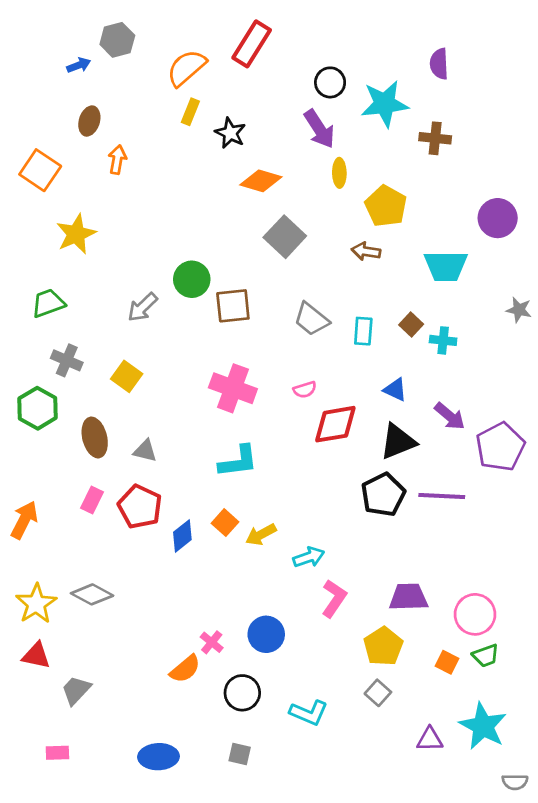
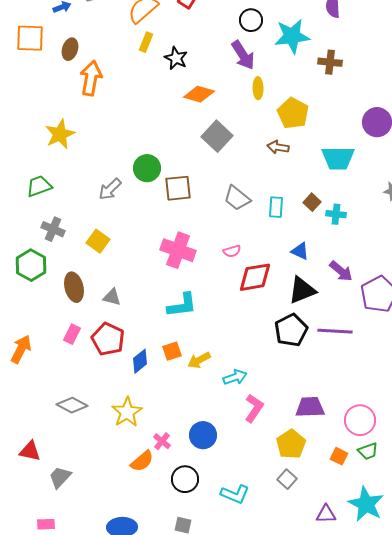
orange arrow: (117, 160) -> (91, 78), size x1.6
orange square: (40, 170) -> (30, 38), moved, turned -32
orange square: (225, 523) -> (172, 351), turned 30
yellow star: (36, 604) -> (127, 412), moved

